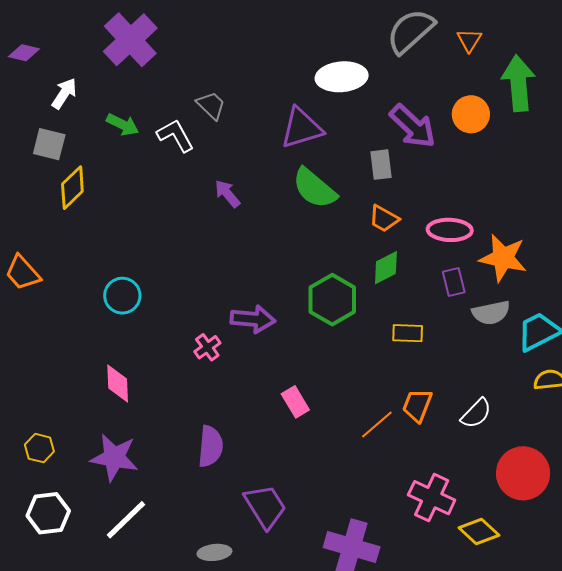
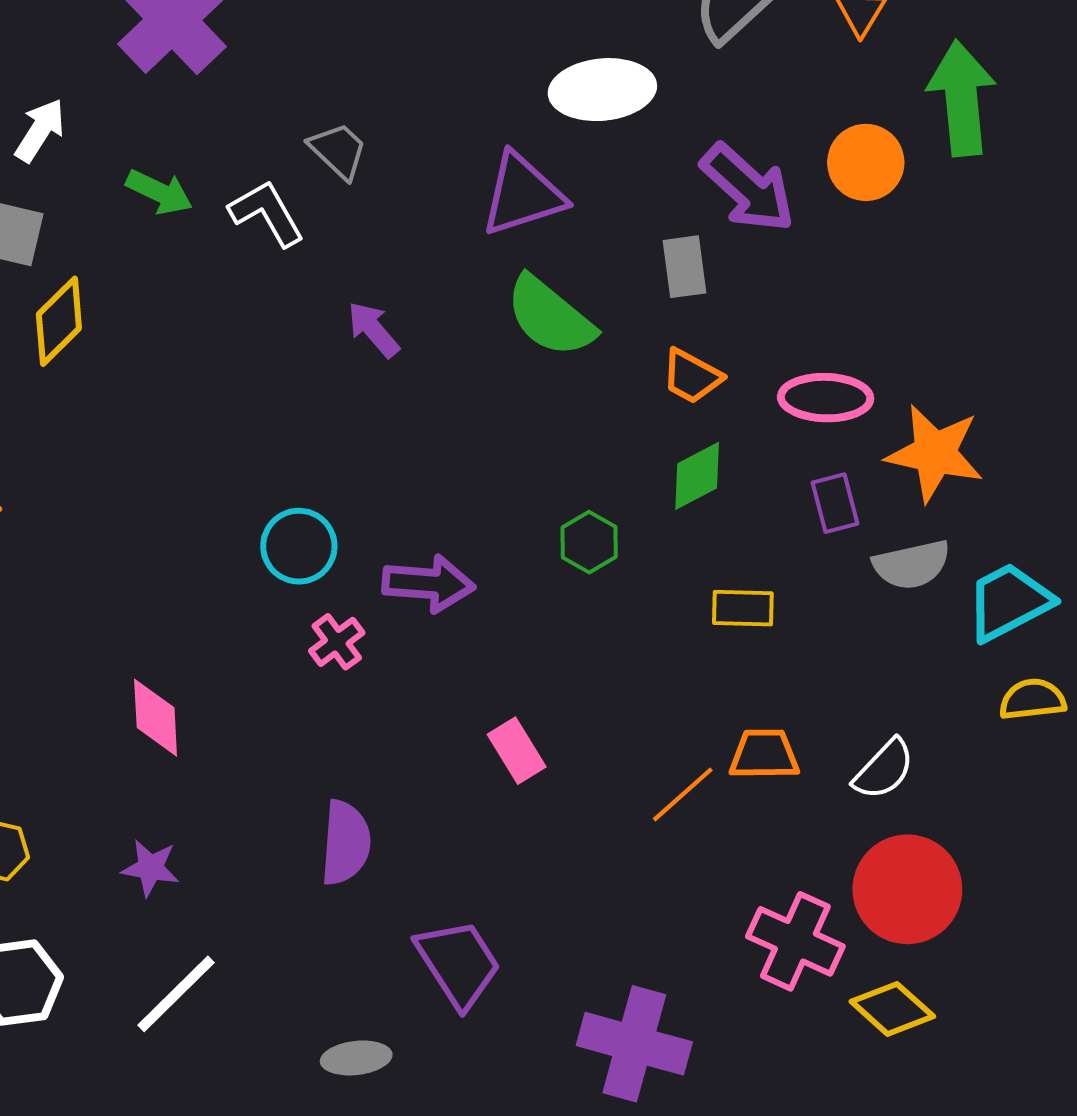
cyan circle: (122, 296) -> (299, 546), moved
green hexagon: (332, 300) -> (589, 542), size x0.6
orange trapezoid: (417, 405) -> (764, 754), turned 69
purple star: (114, 457) -> (150, 868), size x0.6
red circle: (523, 473) -> (907, 889), moved

